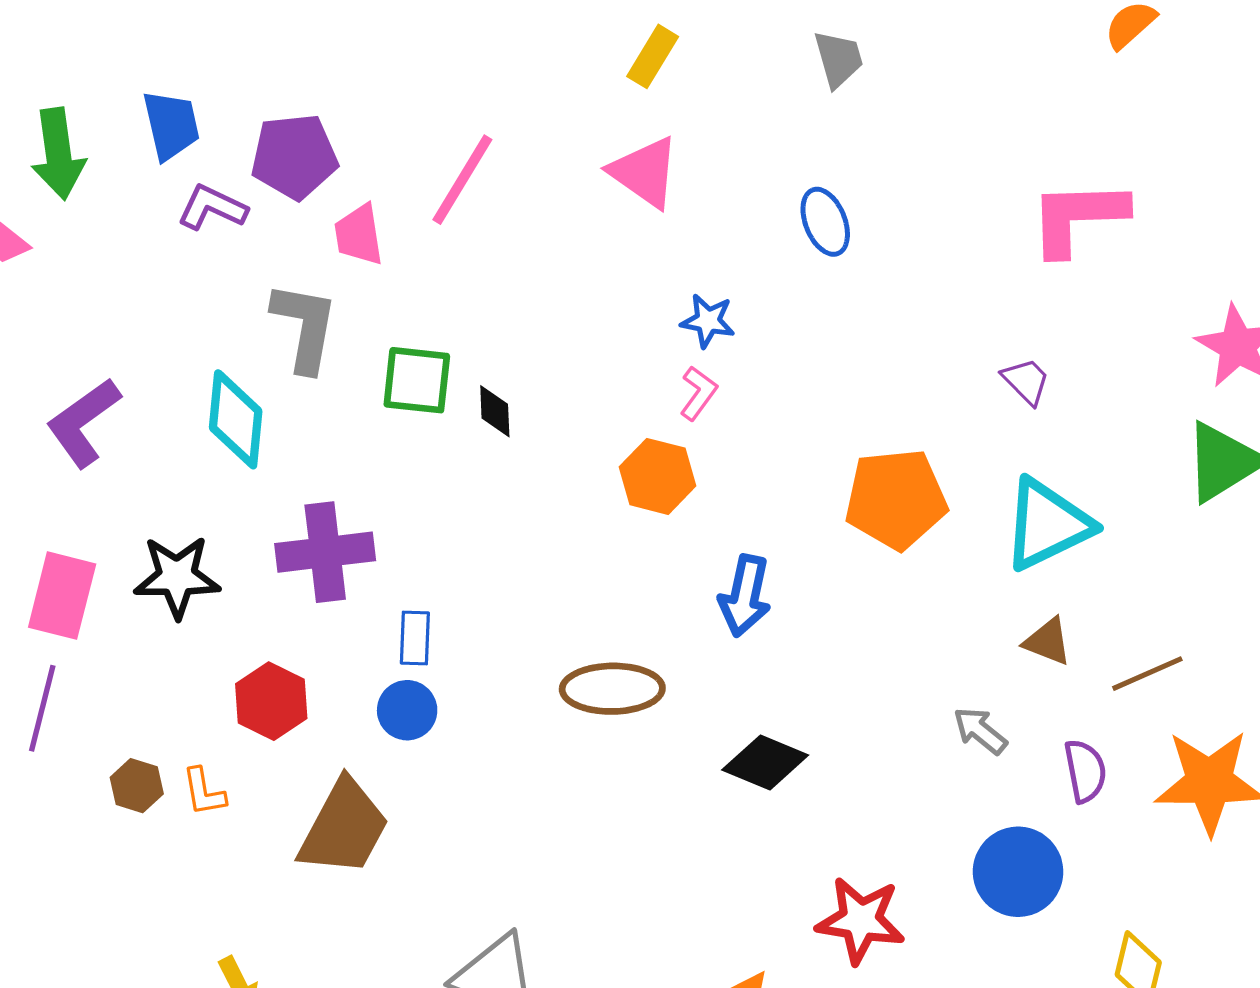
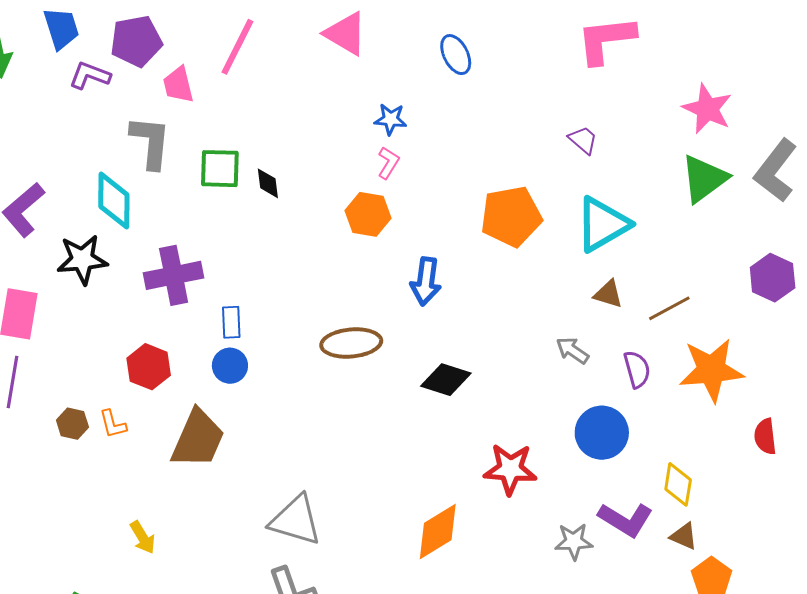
black star: (177, 577) -> (82, 259), moved

